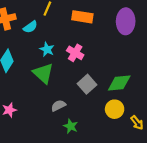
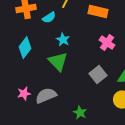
pink cross: (75, 53) -> (107, 43), moved
gray semicircle: (58, 106) -> (46, 96), moved, size x1.5

